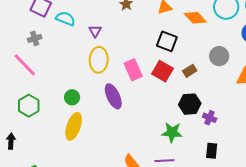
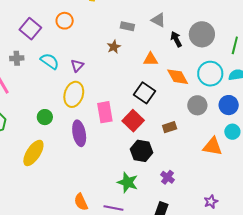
cyan semicircle: (65, 19) -> (50, 61), moved
gray circle: (219, 56) -> (197, 105), moved
brown rectangle: (190, 71) -> (170, 127), moved
green circle: (72, 97) -> (45, 117), moved
black hexagon: (190, 104) -> (141, 151), moved

